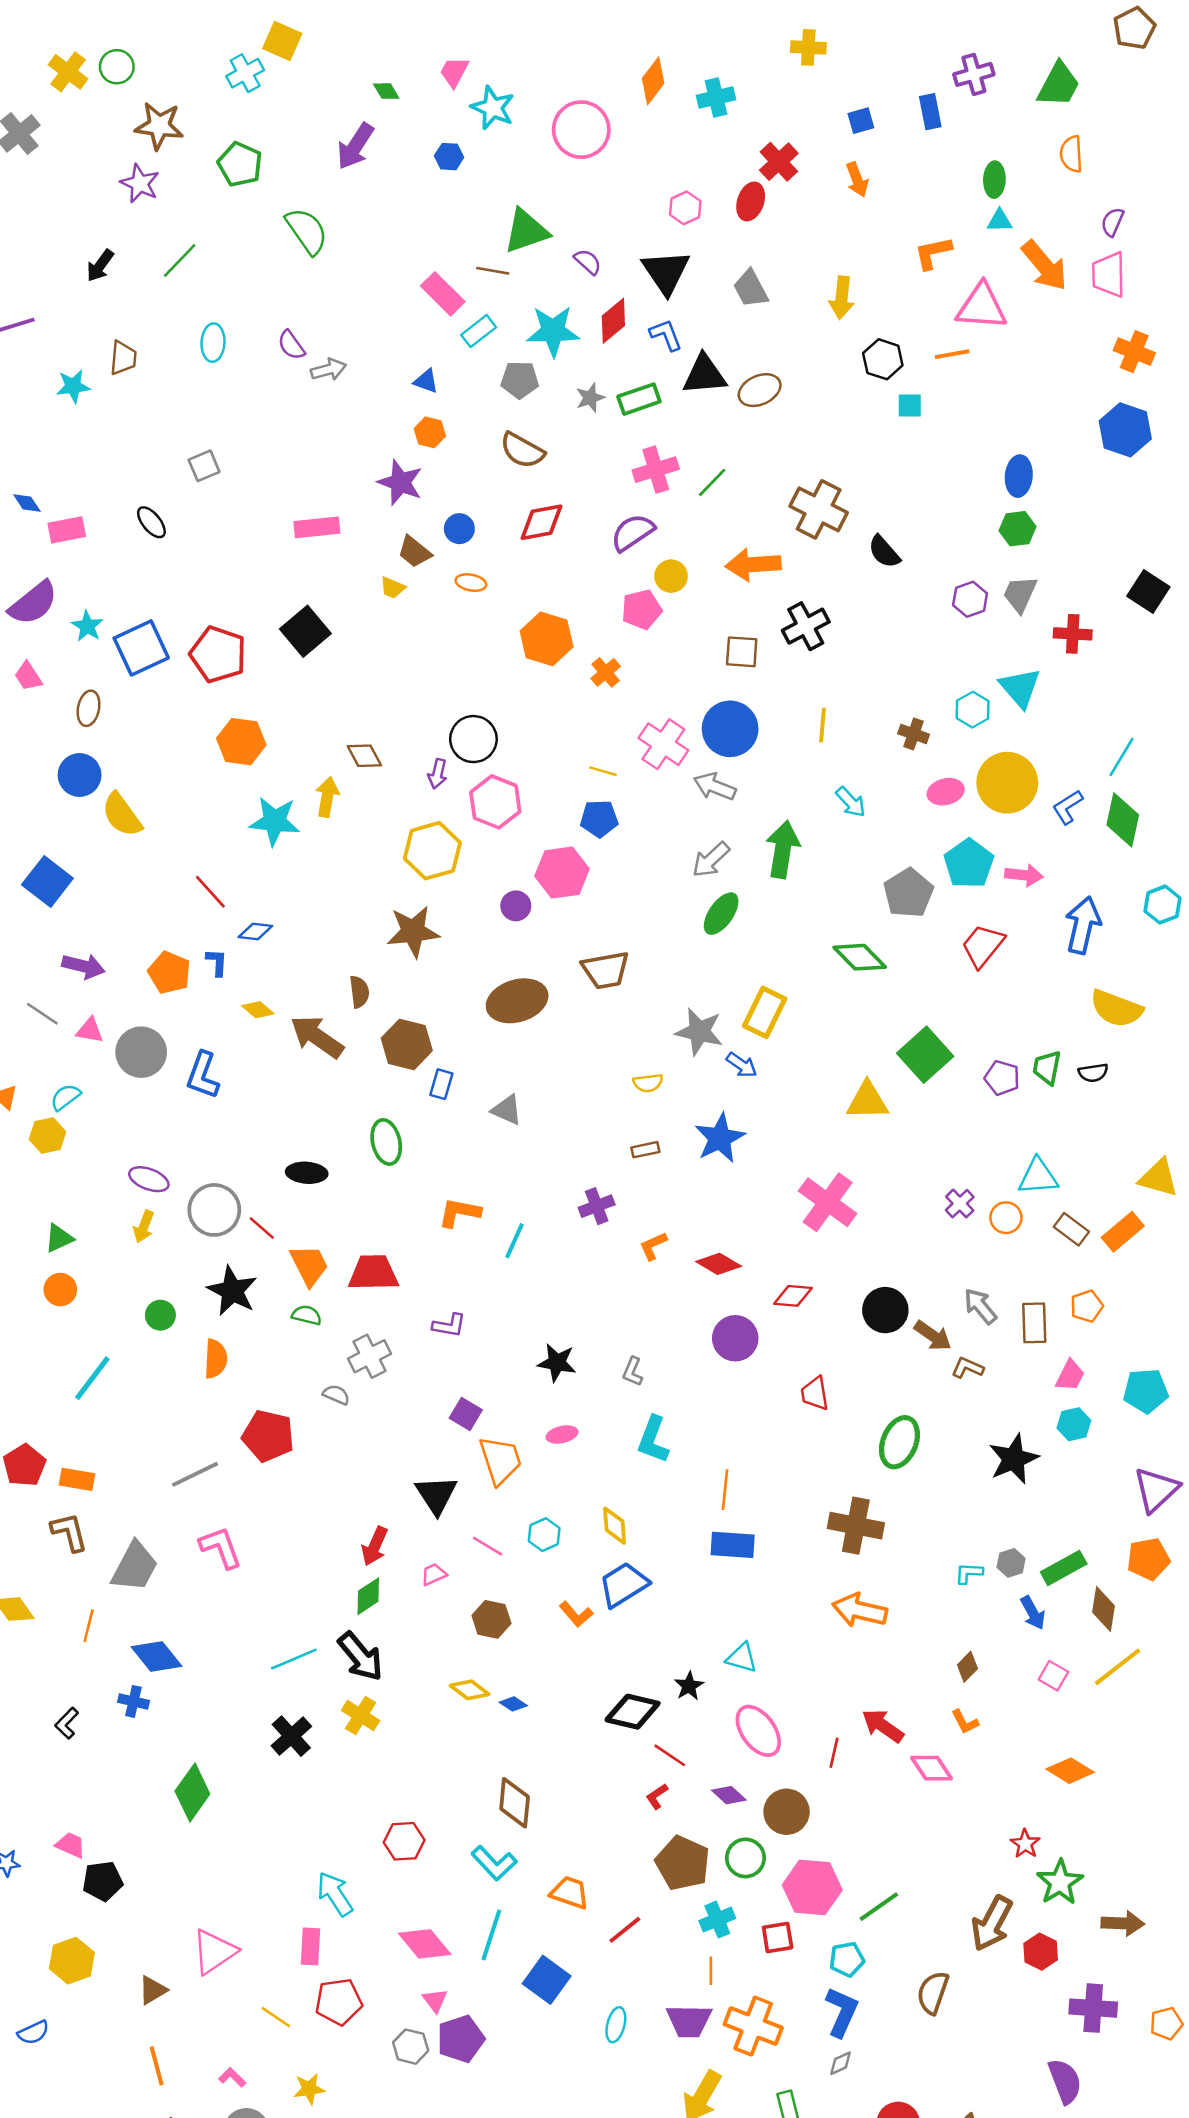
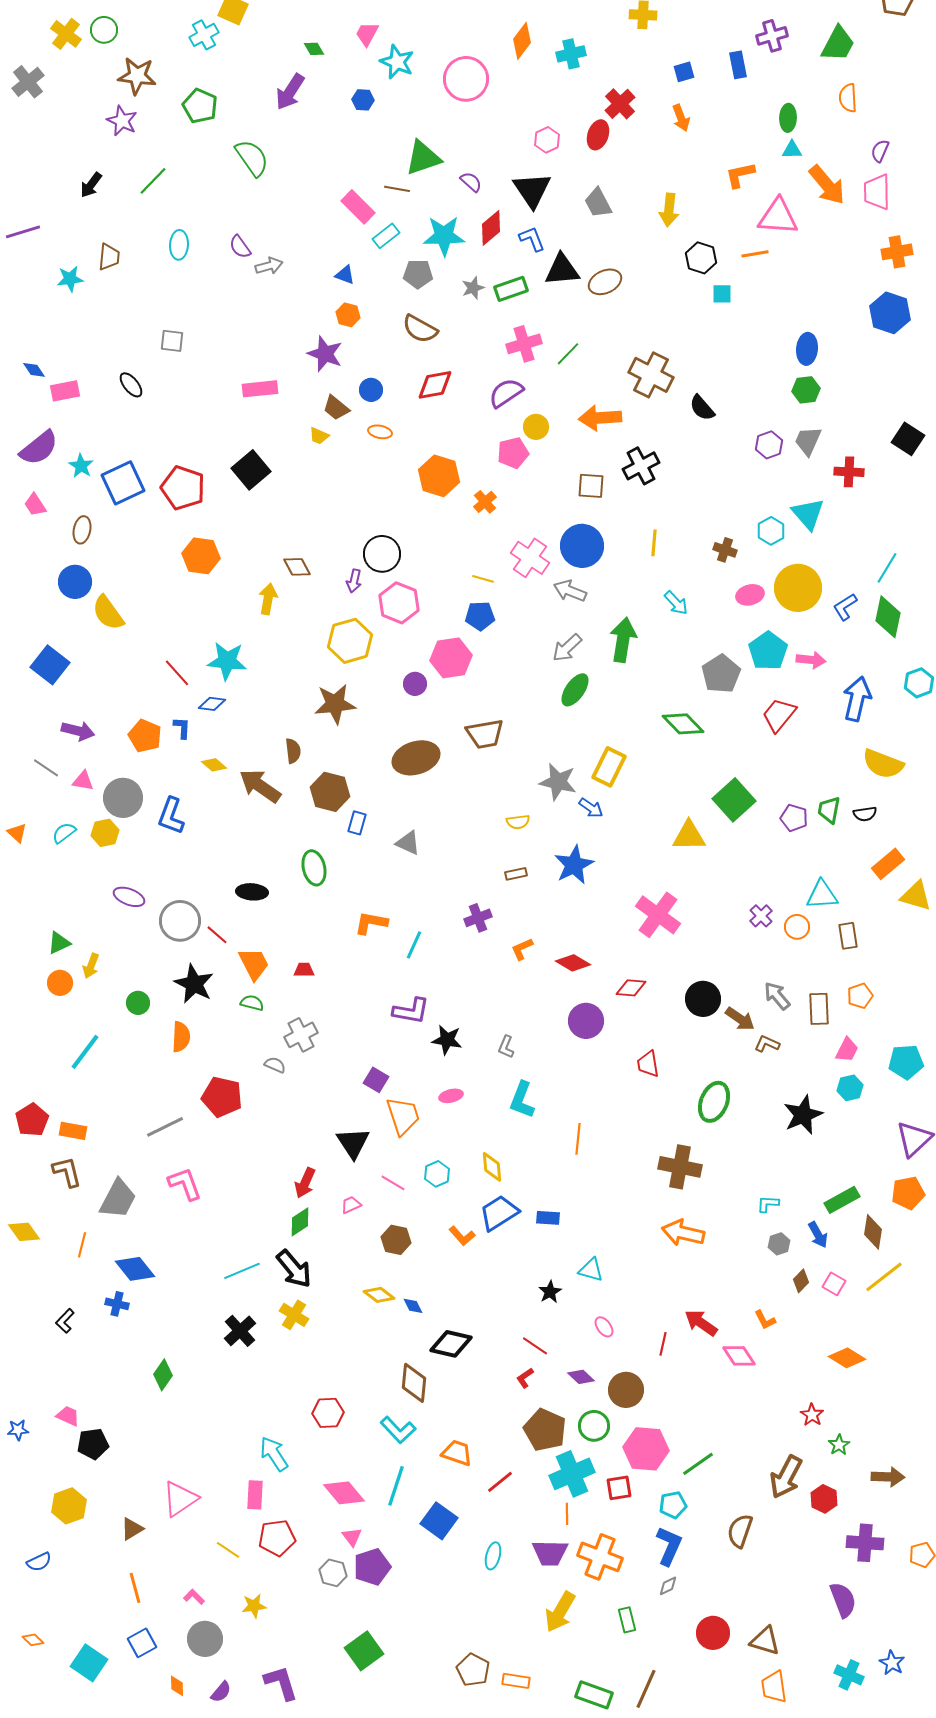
orange cross: (1134, 352) -> (897, 252), turned -32
gray square: (204, 466) -> (172, 341), turned 30
cyan star: (275, 821) -> (227, 661), moved
yellow hexagon: (47, 1136) -> (105, 833), moved
yellow arrow: (144, 1227) -> (91, 966), moved
brown rectangle: (1071, 1229) -> (848, 936), turned 44
orange rectangle: (1123, 1232) -> (888, 864), moved
red trapezoid: (373, 1273) -> (304, 970), size x0.5
purple L-shape: (449, 1325) -> (411, 1011), moved, size x1.4
blue rectangle: (733, 1545) -> (548, 1218), moved, size x0.7
gray hexagon: (1011, 1563) -> (779, 1244), moved
brown diamond: (967, 1667) -> (801, 1281), moved
blue diamond: (513, 1704) -> (413, 1306), turned 30
black diamond: (633, 1712) -> (451, 1344), moved
pink ellipse: (758, 1731) -> (604, 1327), size x0.5
green diamond: (192, 1792) -> (163, 1375), size x0.7
green star: (1060, 1882) -> (839, 1445), size x0.6
cyan cross: (717, 1920) -> (572, 1474), size x1.6

